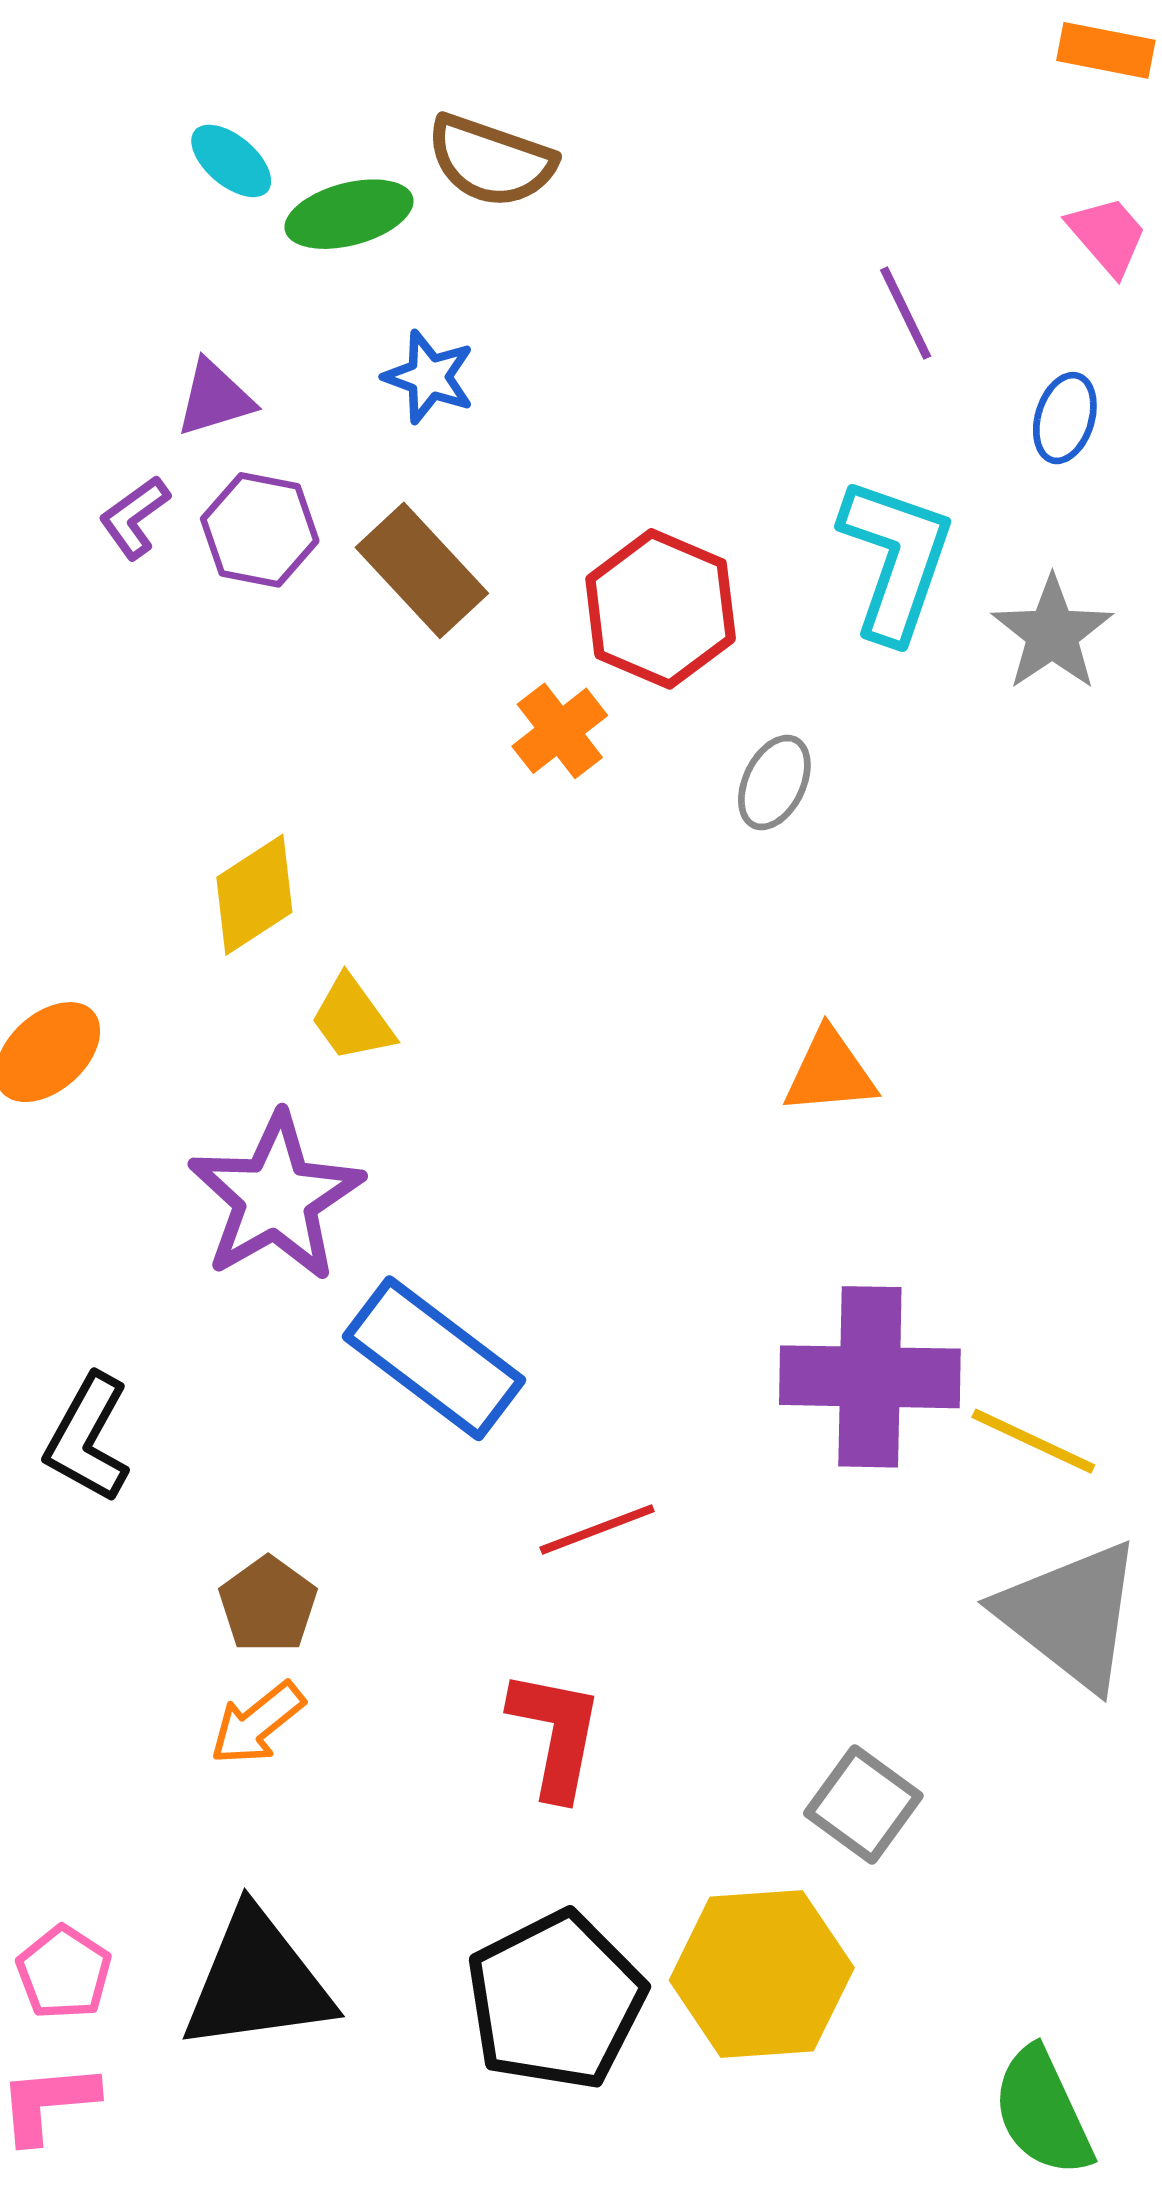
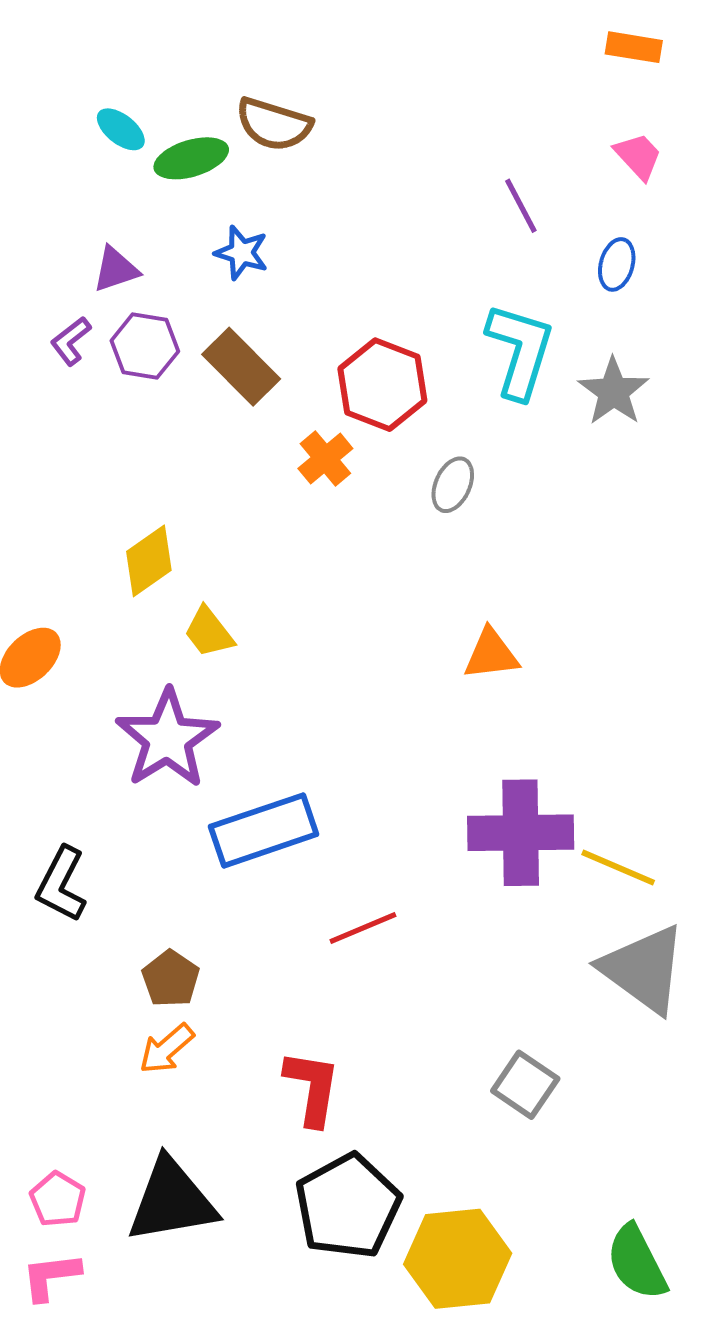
blue rectangle: (434, 1358) -> (264, 830), turned -54
red L-shape: (556, 1734) -> (312, 1088), moved
yellow hexagon: (762, 1974) -> (458, 1259), moved

